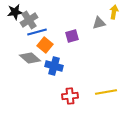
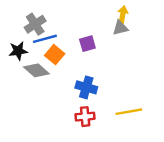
black star: (15, 12) -> (18, 51), moved
yellow arrow: (114, 12) -> (123, 14), moved
blue cross: (54, 66) -> (86, 87), moved

